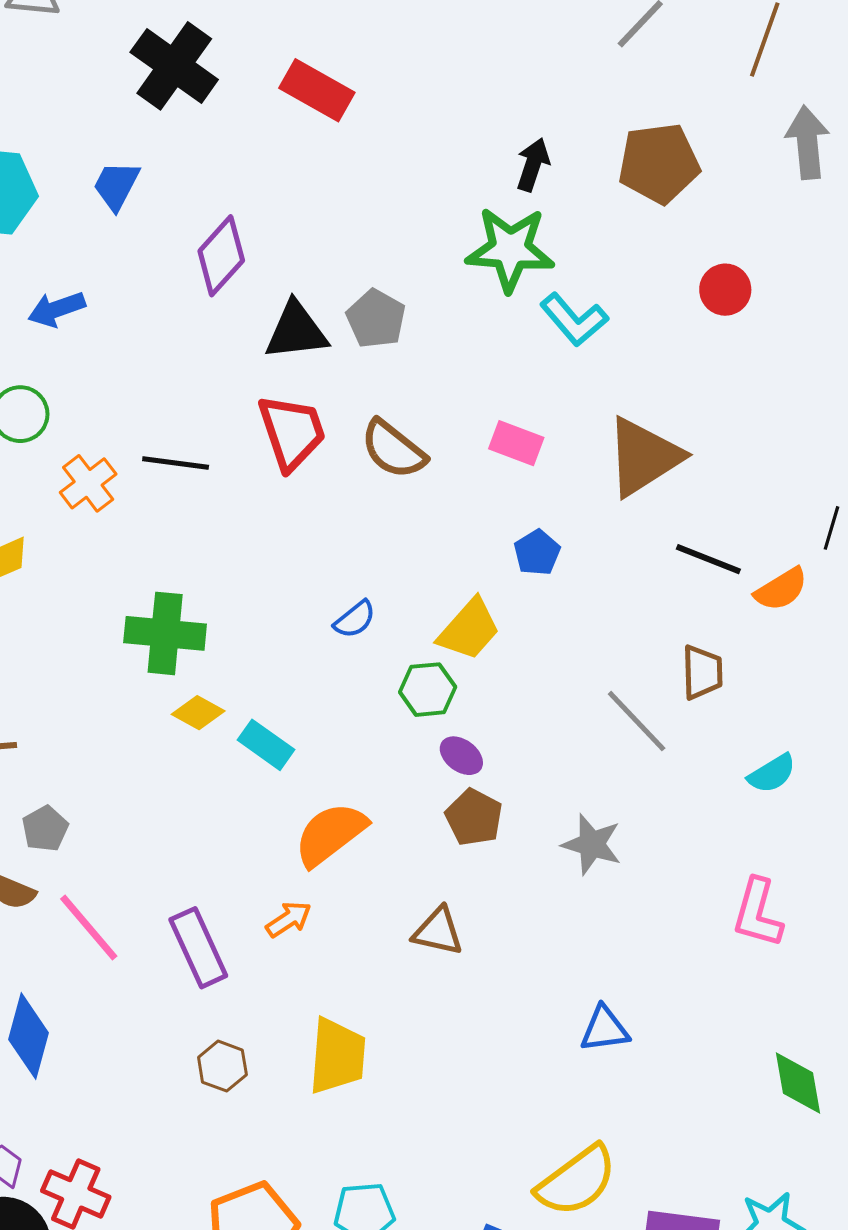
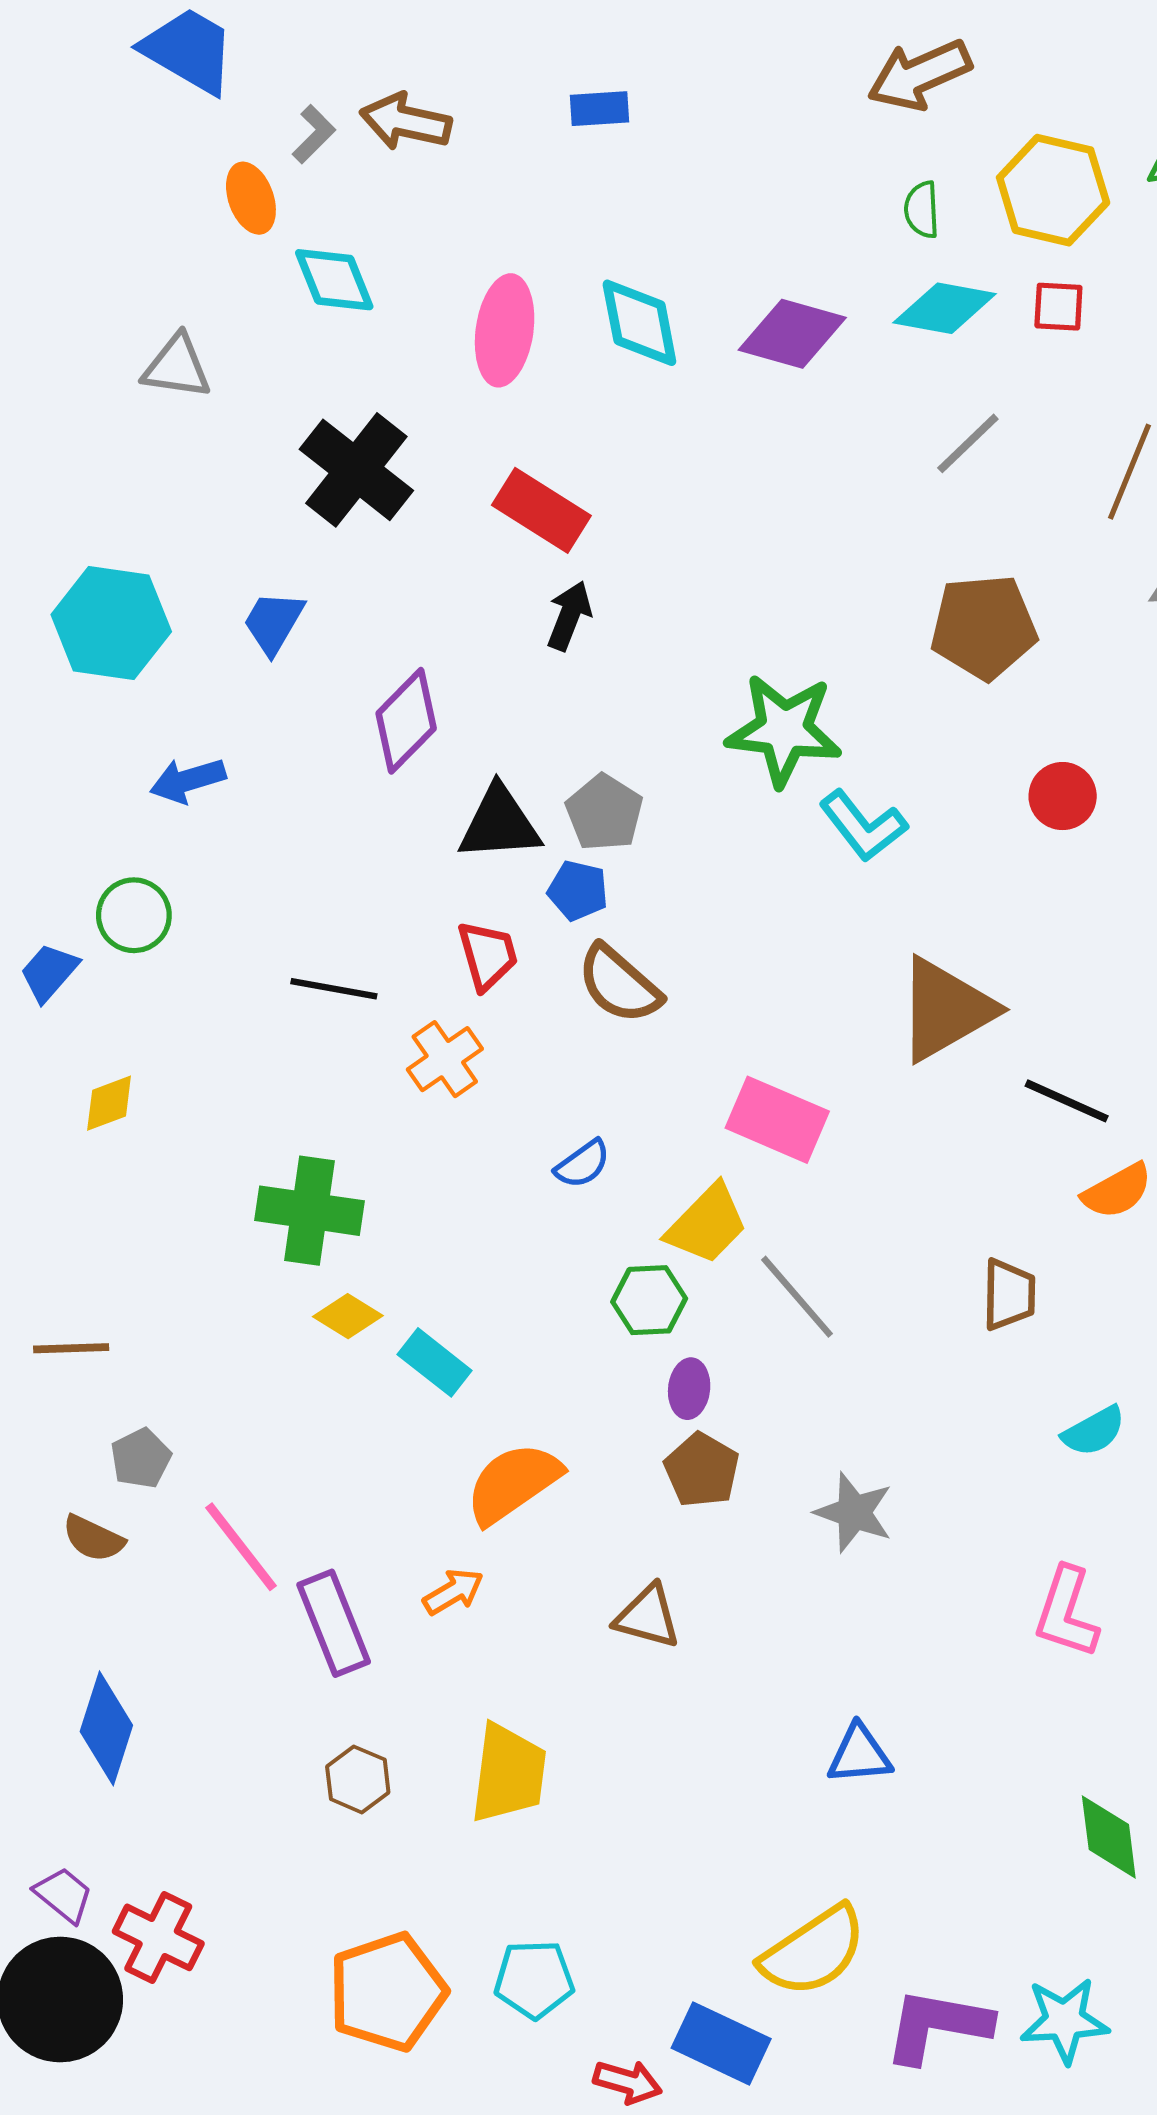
black arrow: (533, 165) -> (569, 616), moved
red trapezoid: (292, 432) -> (488, 955), size x0.7
pink rectangle: (516, 443) -> (777, 1120), moved, size x1.4
orange cross: (88, 483) -> (445, 1059), moved
blue pentagon: (537, 553) -> (578, 891), moved, turned -30
black line: (708, 559) -> (1067, 1101), moved
blue semicircle: (355, 619) -> (583, 1164), moved
gray line: (637, 721) -> (797, 1297), moved
purple ellipse: (461, 756) -> (689, 1389), turned 57
pink line: (89, 927) -> (241, 1547), moved

